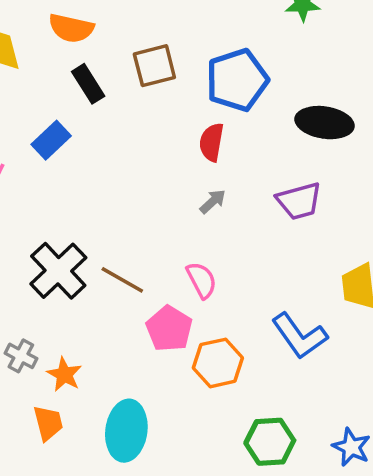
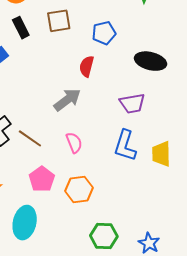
blue pentagon: (237, 80) -> (104, 33), size x0.7
gray arrow: (213, 201) -> (67, 100), moved, size x1.8
pink pentagon: (169, 329) -> (42, 179), moved
blue L-shape: (299, 336) -> (125, 146), moved, turned 48

